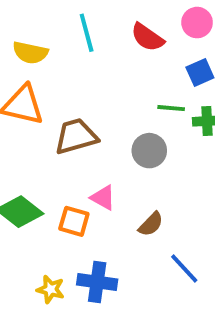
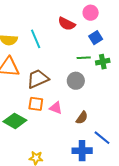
cyan line: (87, 33) -> (36, 39), moved
orange square: (74, 221) -> (36, 104), moved
blue cross: (97, 282) -> (82, 151), moved

